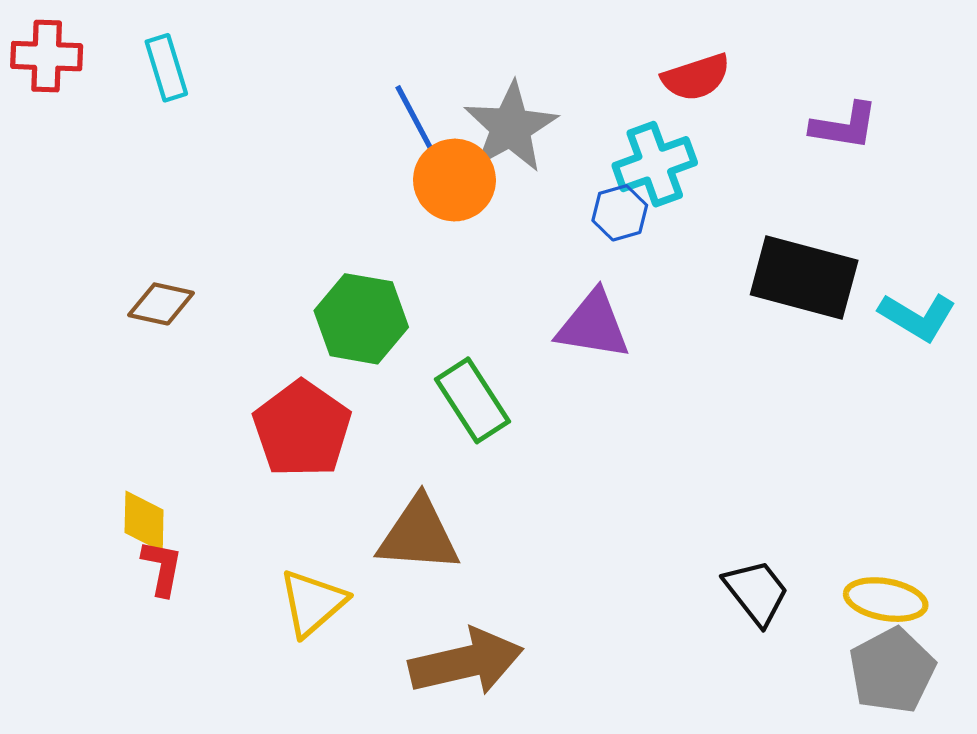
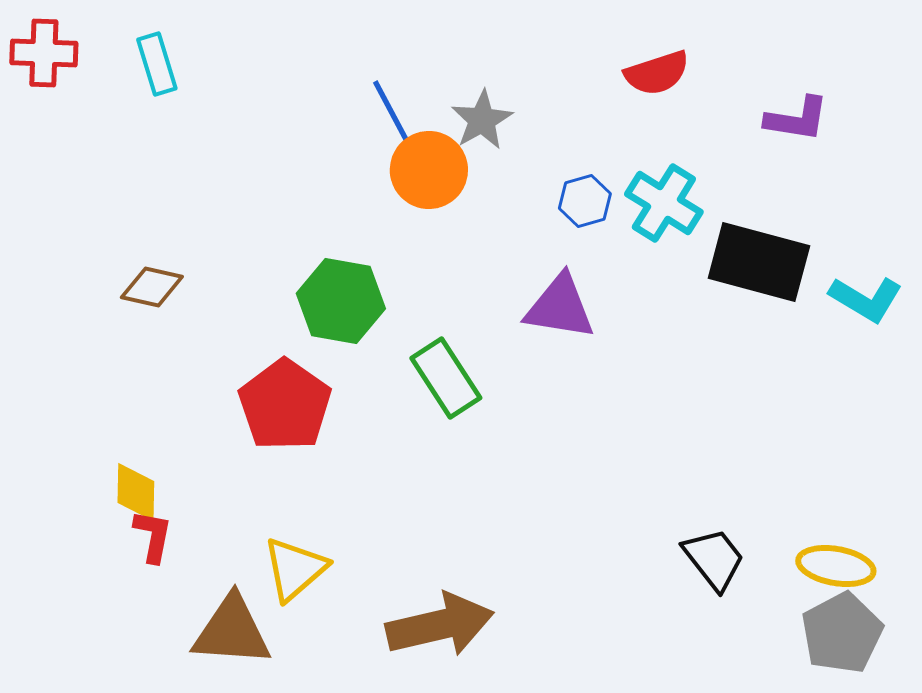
gray star: (511, 127) -> (482, 120), size x0.7
cyan cross: (655, 164) -> (664, 203), moved, turned -38
brown triangle: (418, 535) -> (232, 631), moved

